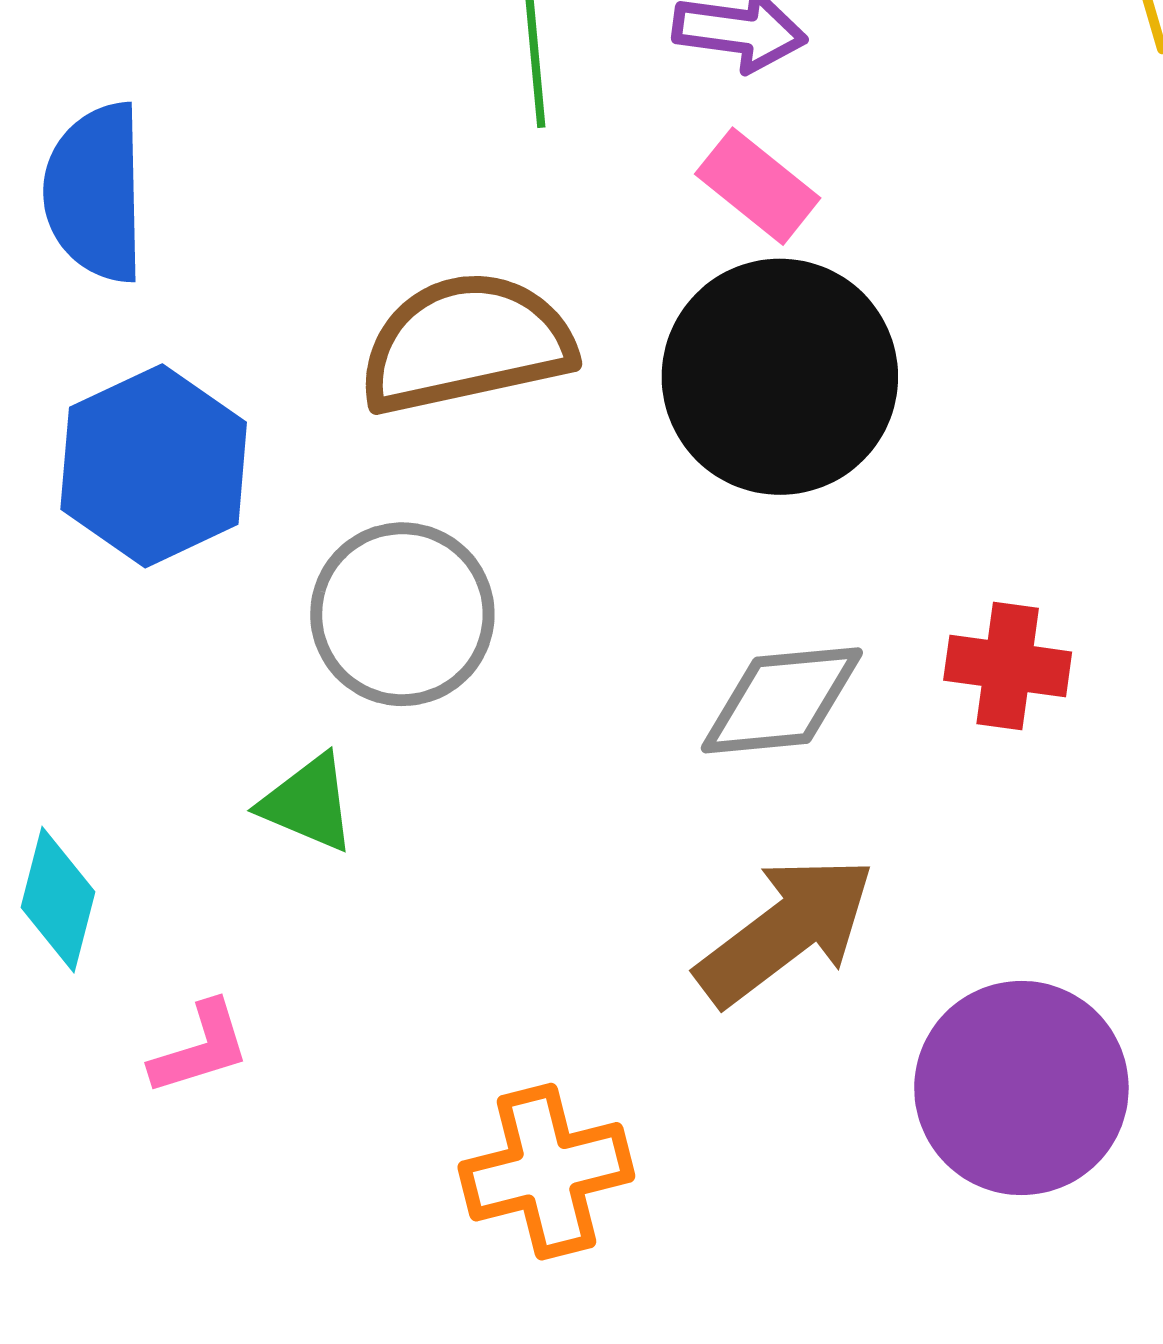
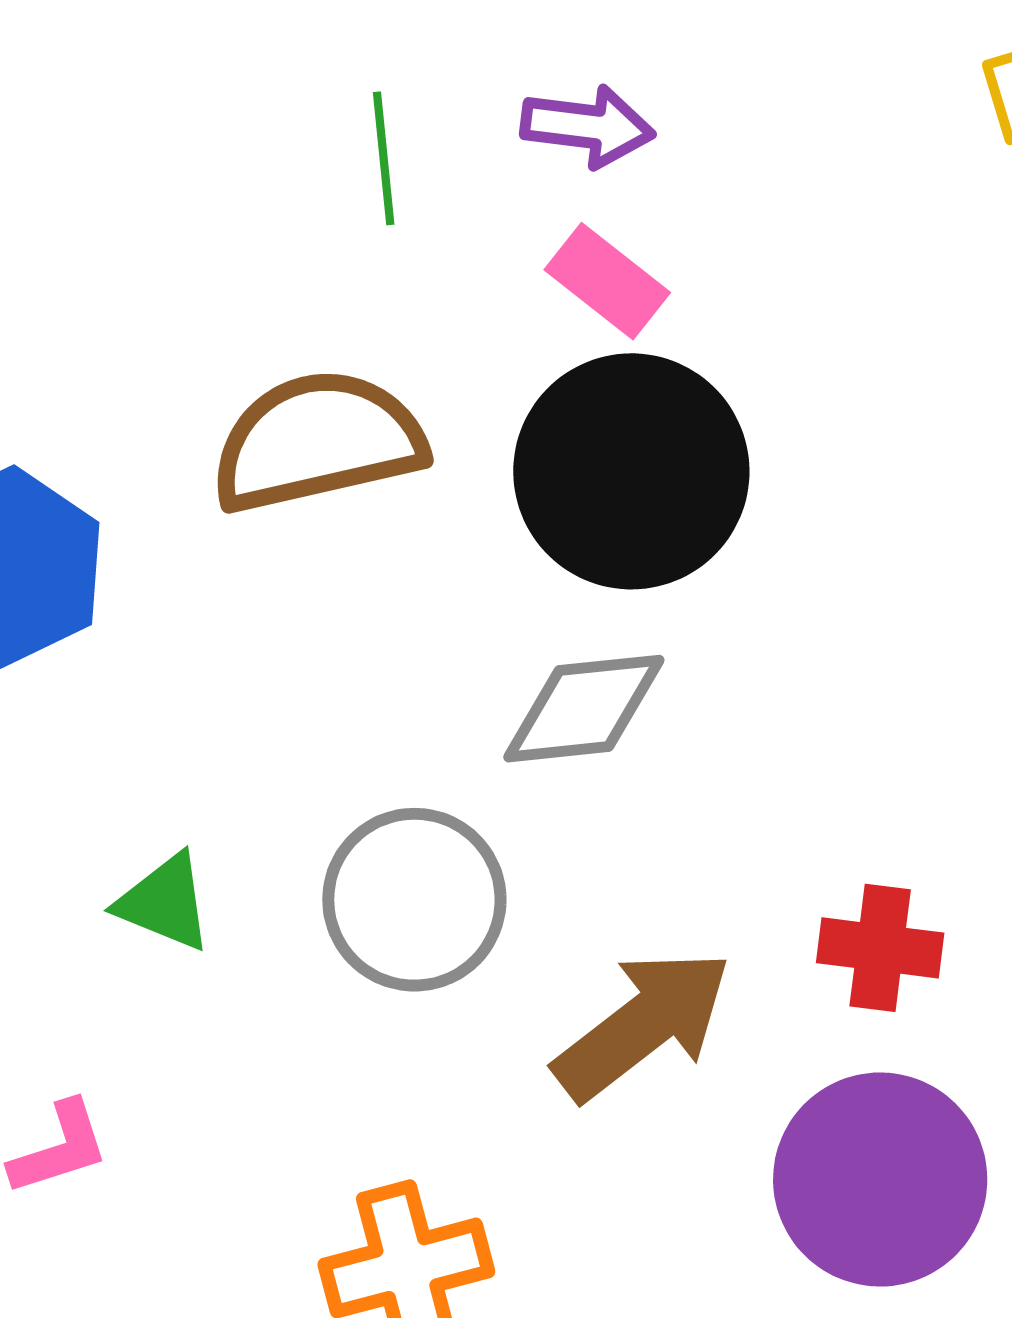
gray circle: (402, 614) -> (414, 900), moved
red cross: (1008, 666) -> (880, 948), moved
gray diamond: (782, 700) -> (584, 709), moved

